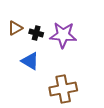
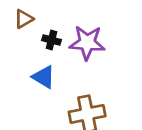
brown triangle: (15, 28) -> (24, 19), moved

